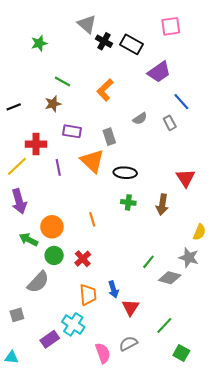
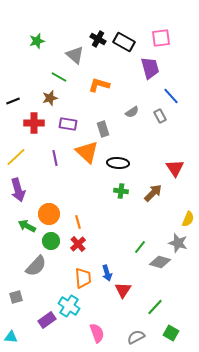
gray triangle: (87, 24) -> (75, 55), moved
pink square: (171, 26) -> (161, 38), moved
purple trapezoid: (159, 72) -> (150, 68), turned -70
orange L-shape: (105, 90) -> (99, 85), turned 60
red cross: (36, 144) -> (34, 123), moved
brown arrow: (162, 205) -> (153, 193), turned -144
orange line: (92, 219) -> (78, 222), moved
gray semicircle: (128, 344) -> (136, 337), moved

